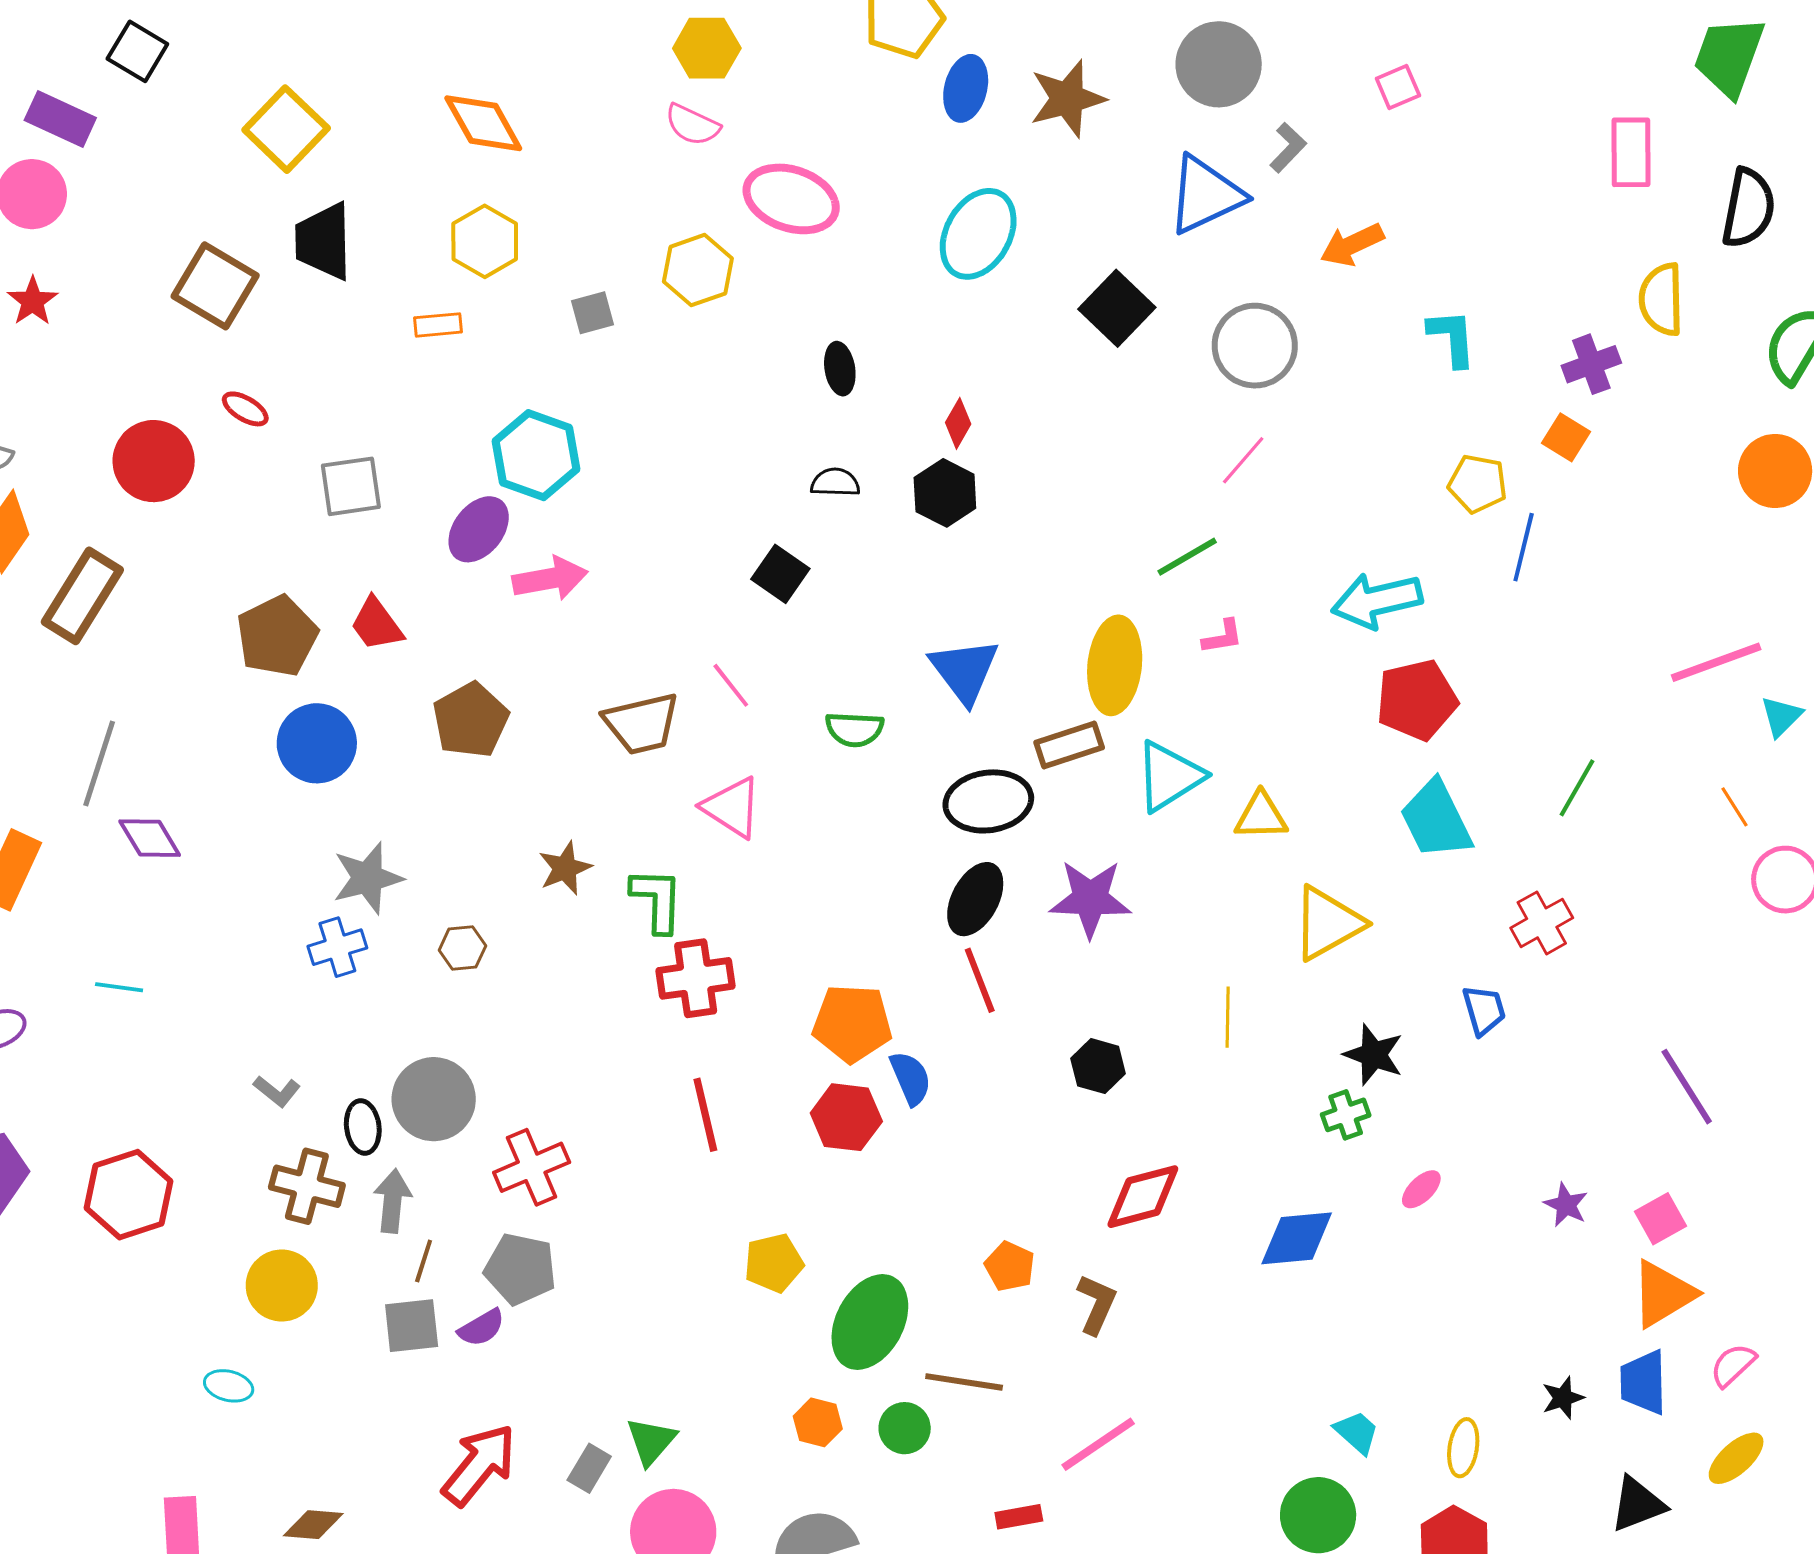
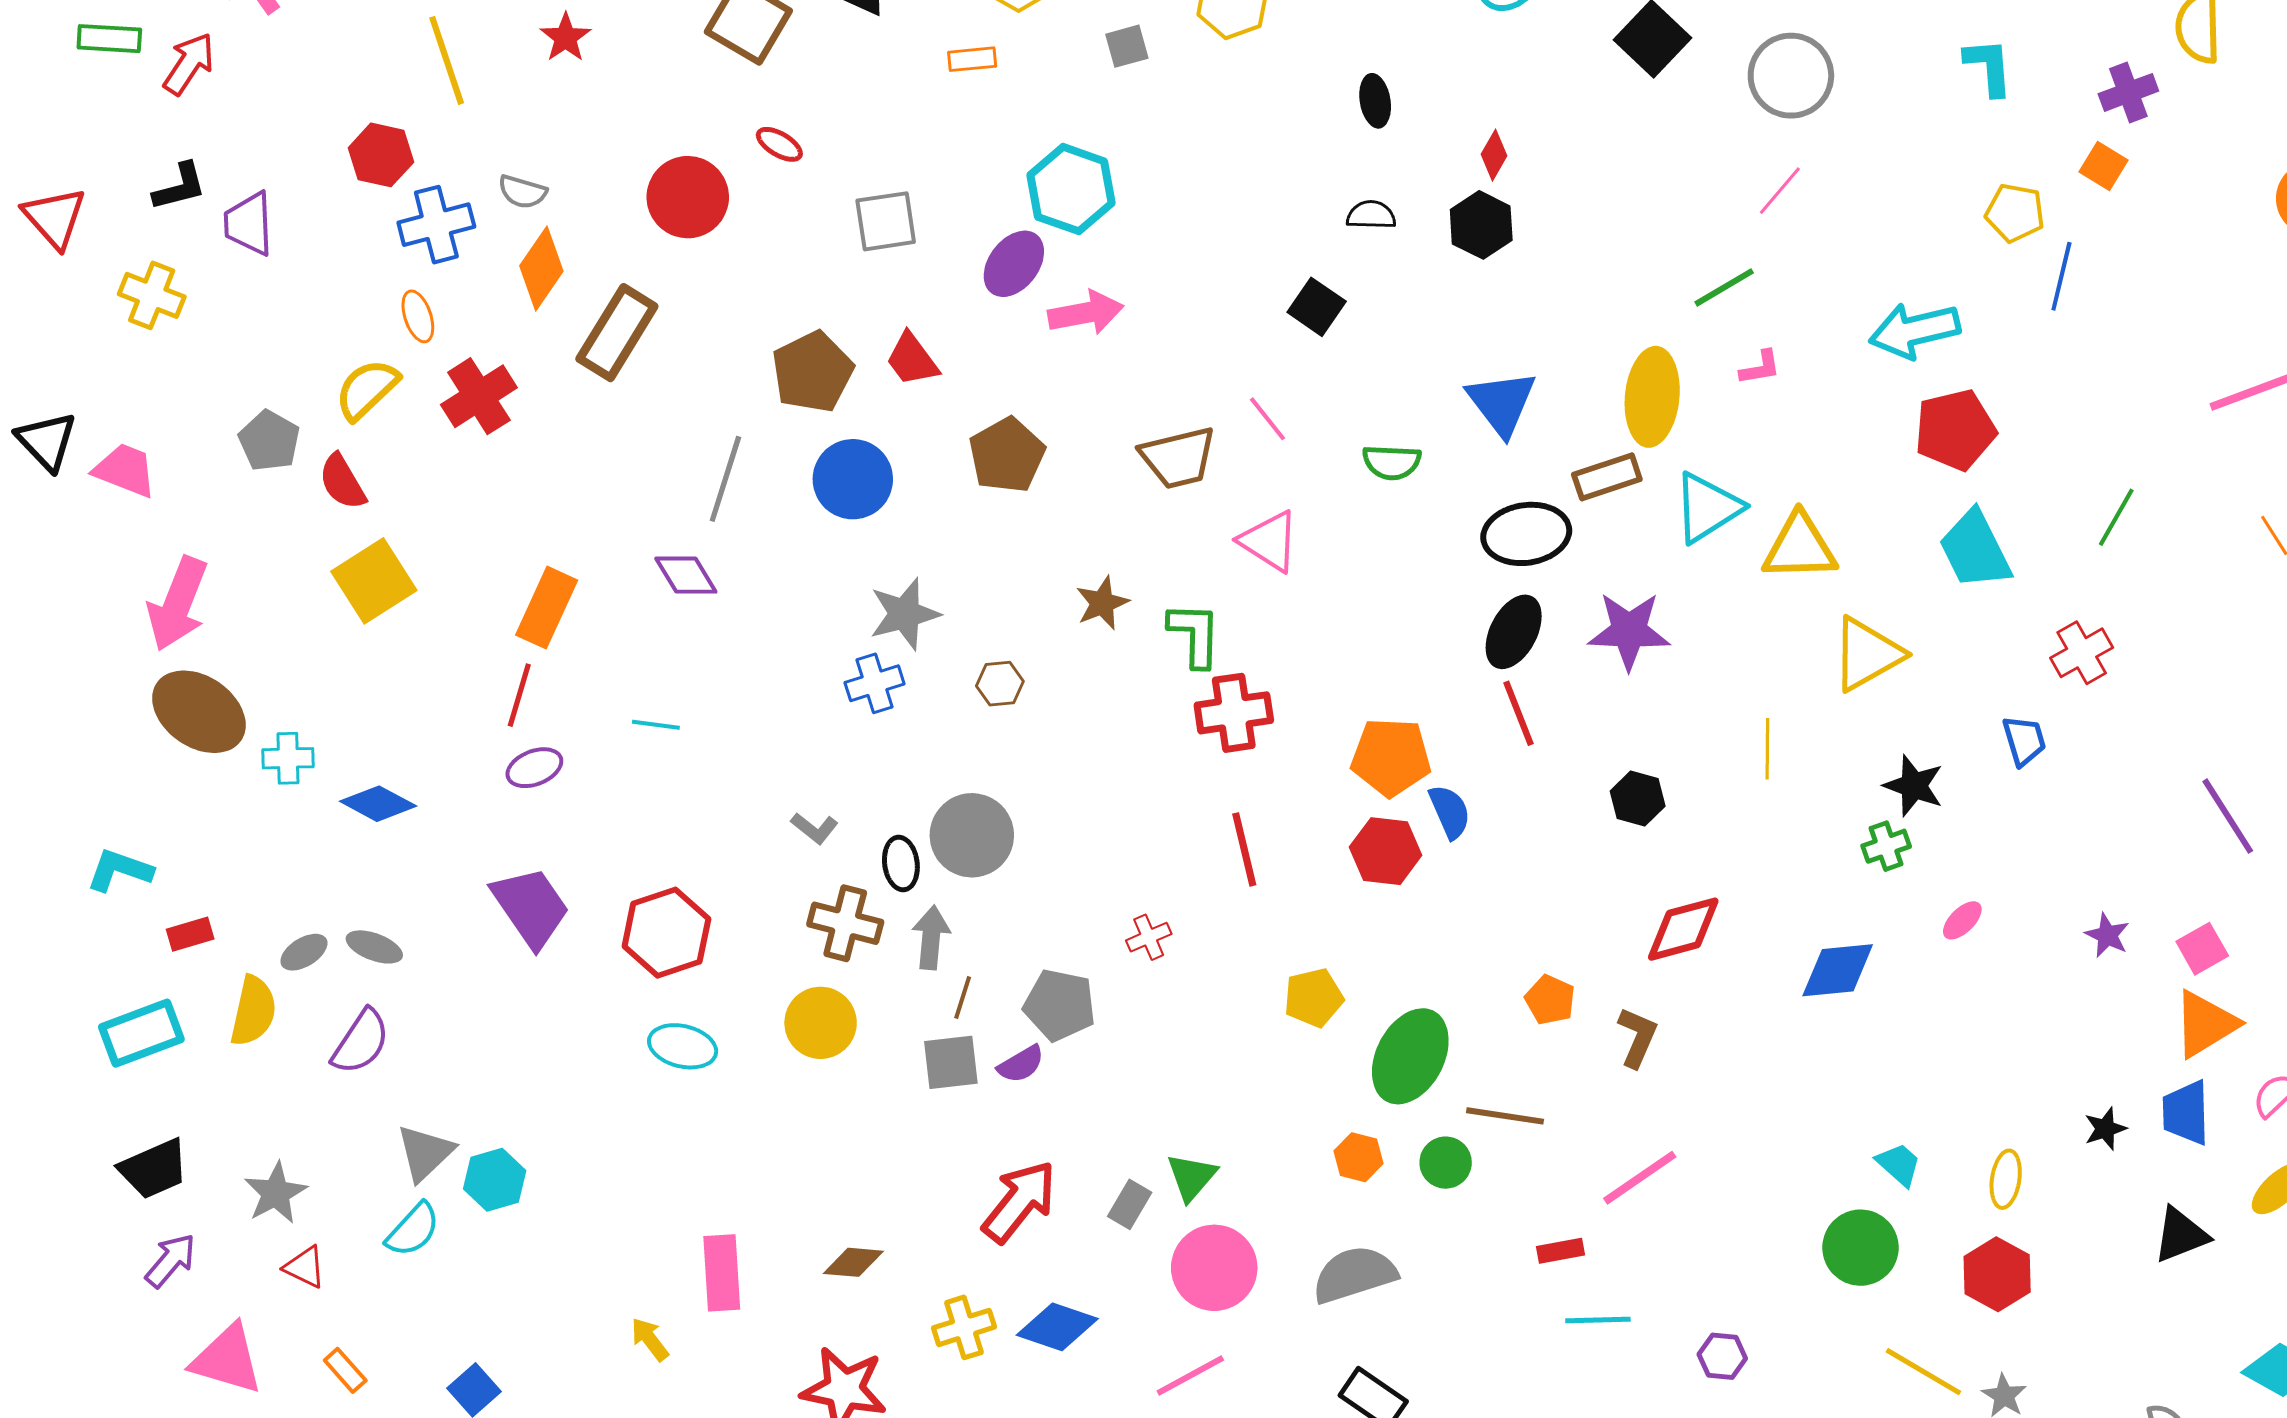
gray line: (99, 764) -> (725, 479), moved
yellow triangle: (1261, 816) -> (1800, 547), size x1.4
red cross: (532, 1167) -> (1149, 937), moved, size x0.6
cyan ellipse: (229, 1386) -> (683, 1046), moved, size x1.4

